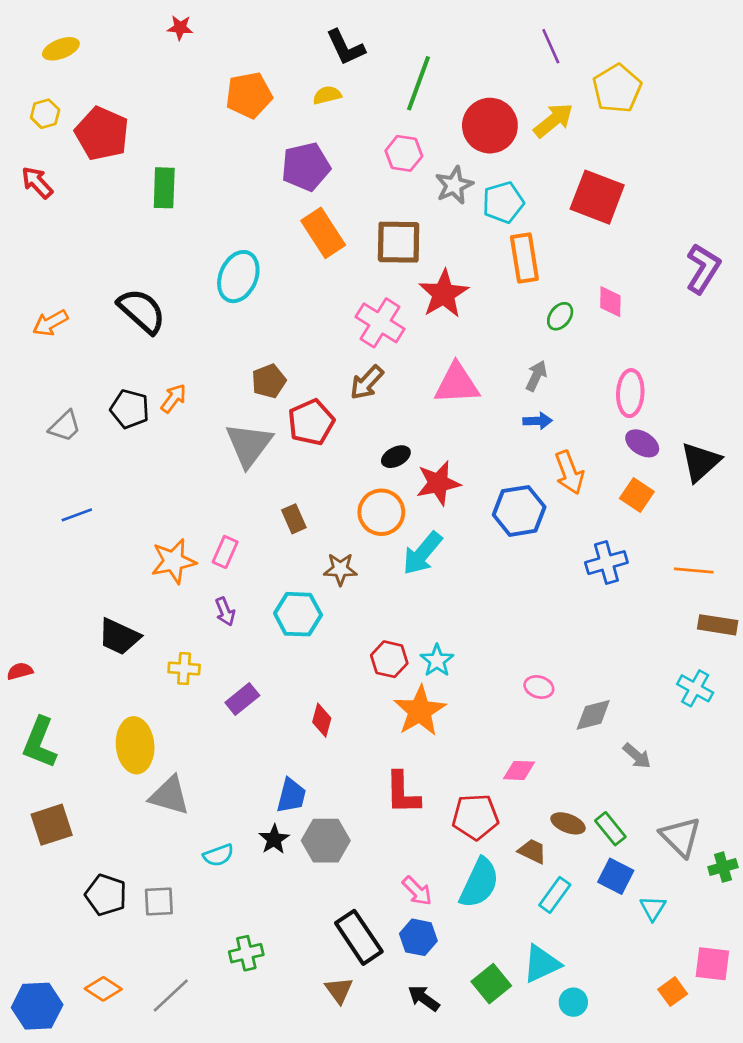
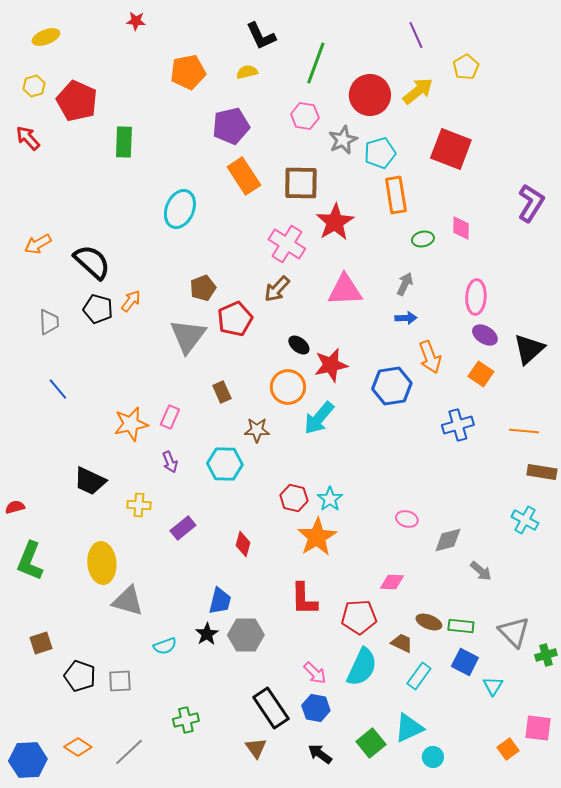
yellow pentagon: (617, 89) -> (466, 67), size x0.7
black semicircle: (142, 311) -> (92, 262), moved
green ellipse: (560, 316) -> (423, 239), turned 40
gray trapezoid: (65, 426) -> (49, 322), turned -48
black ellipse: (396, 457) -> (299, 345), turned 65
blue line: (77, 515) -> (58, 389), turned 70
brown square: (52, 825) -> (41, 643), moved, size x0.7
green rectangle: (610, 829) -> (461, 626), turned -45

